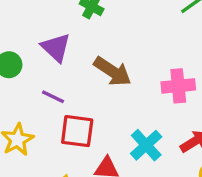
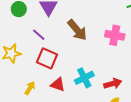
pink cross: (178, 86) -> (115, 35), moved

